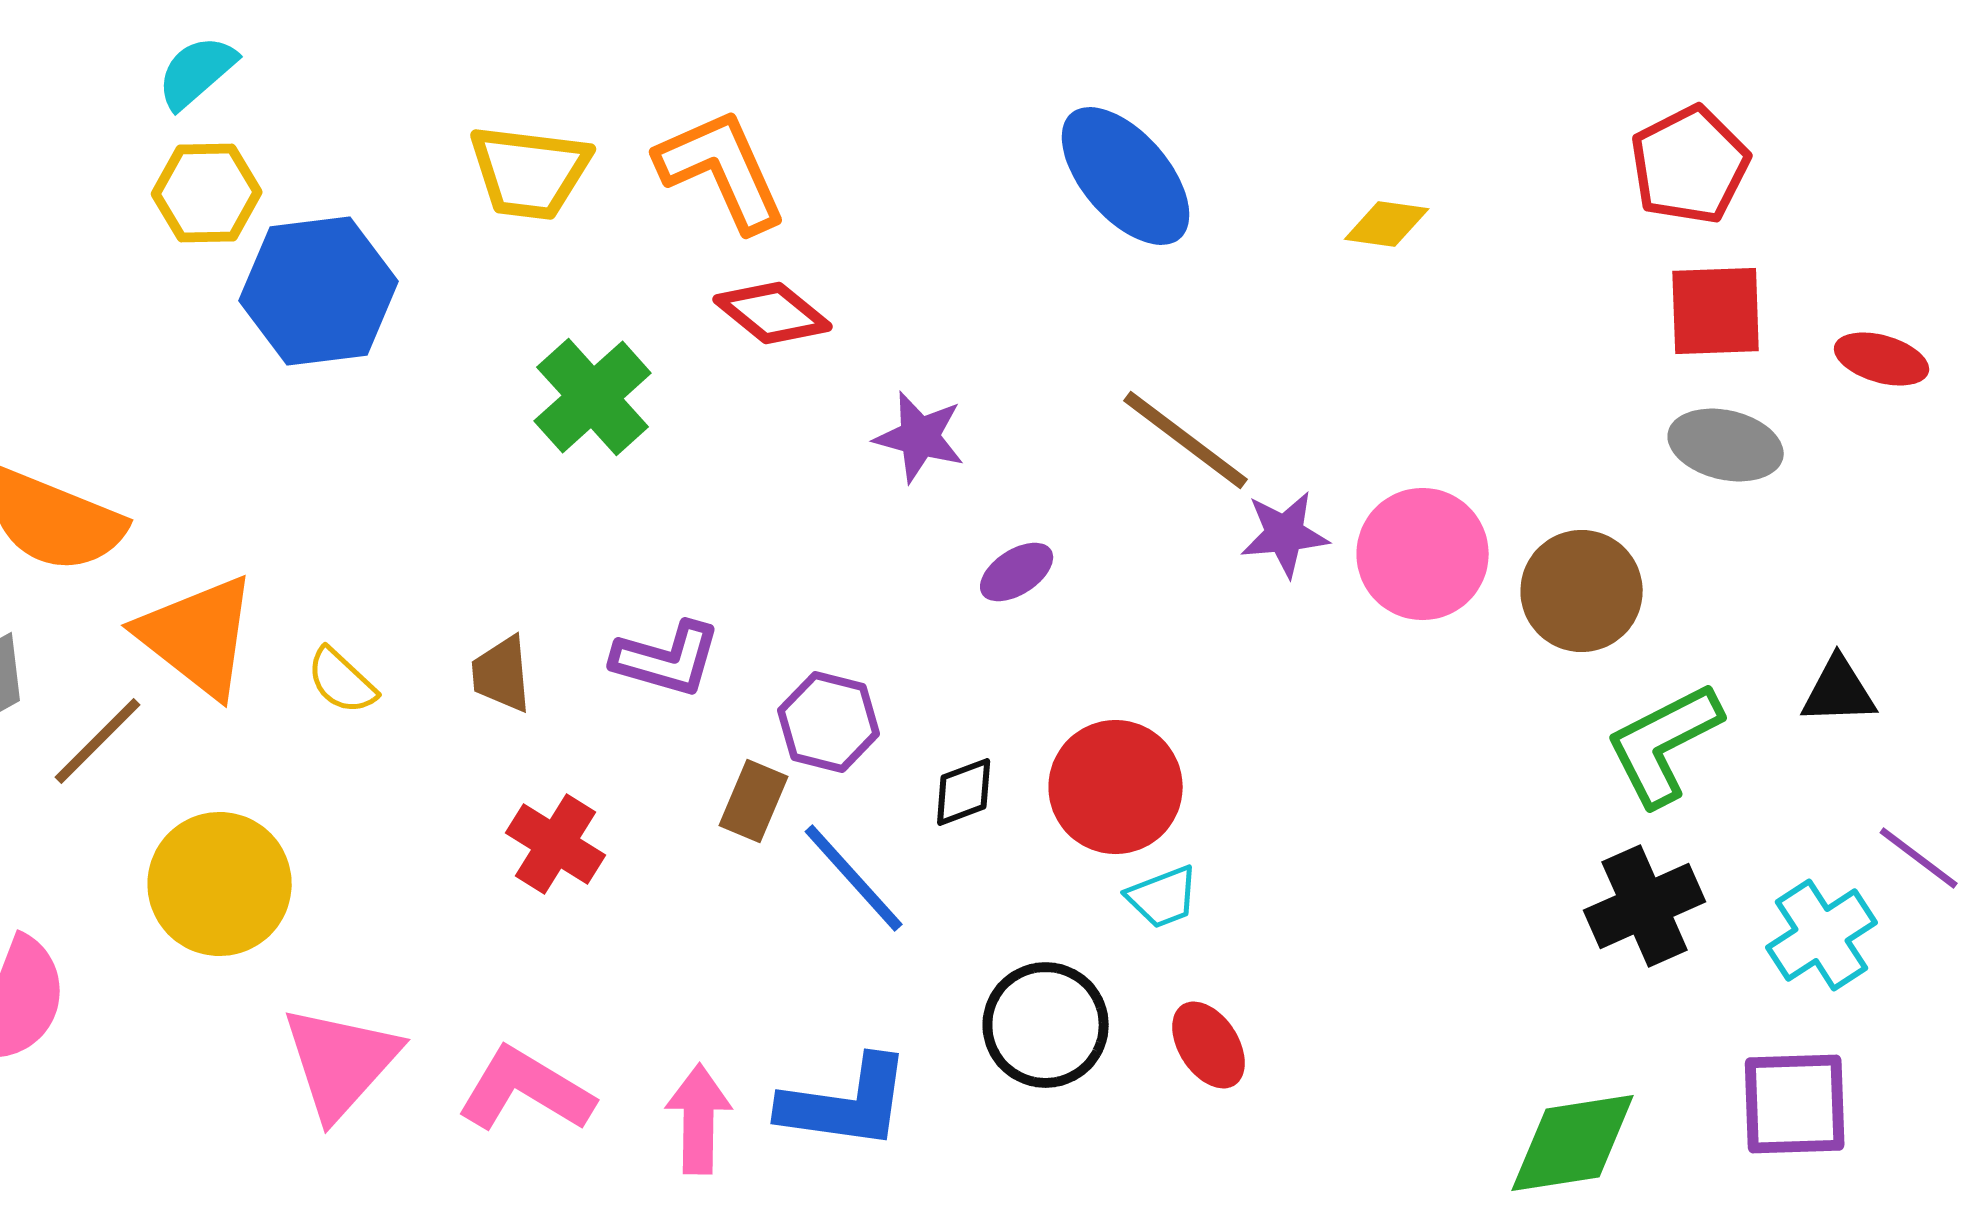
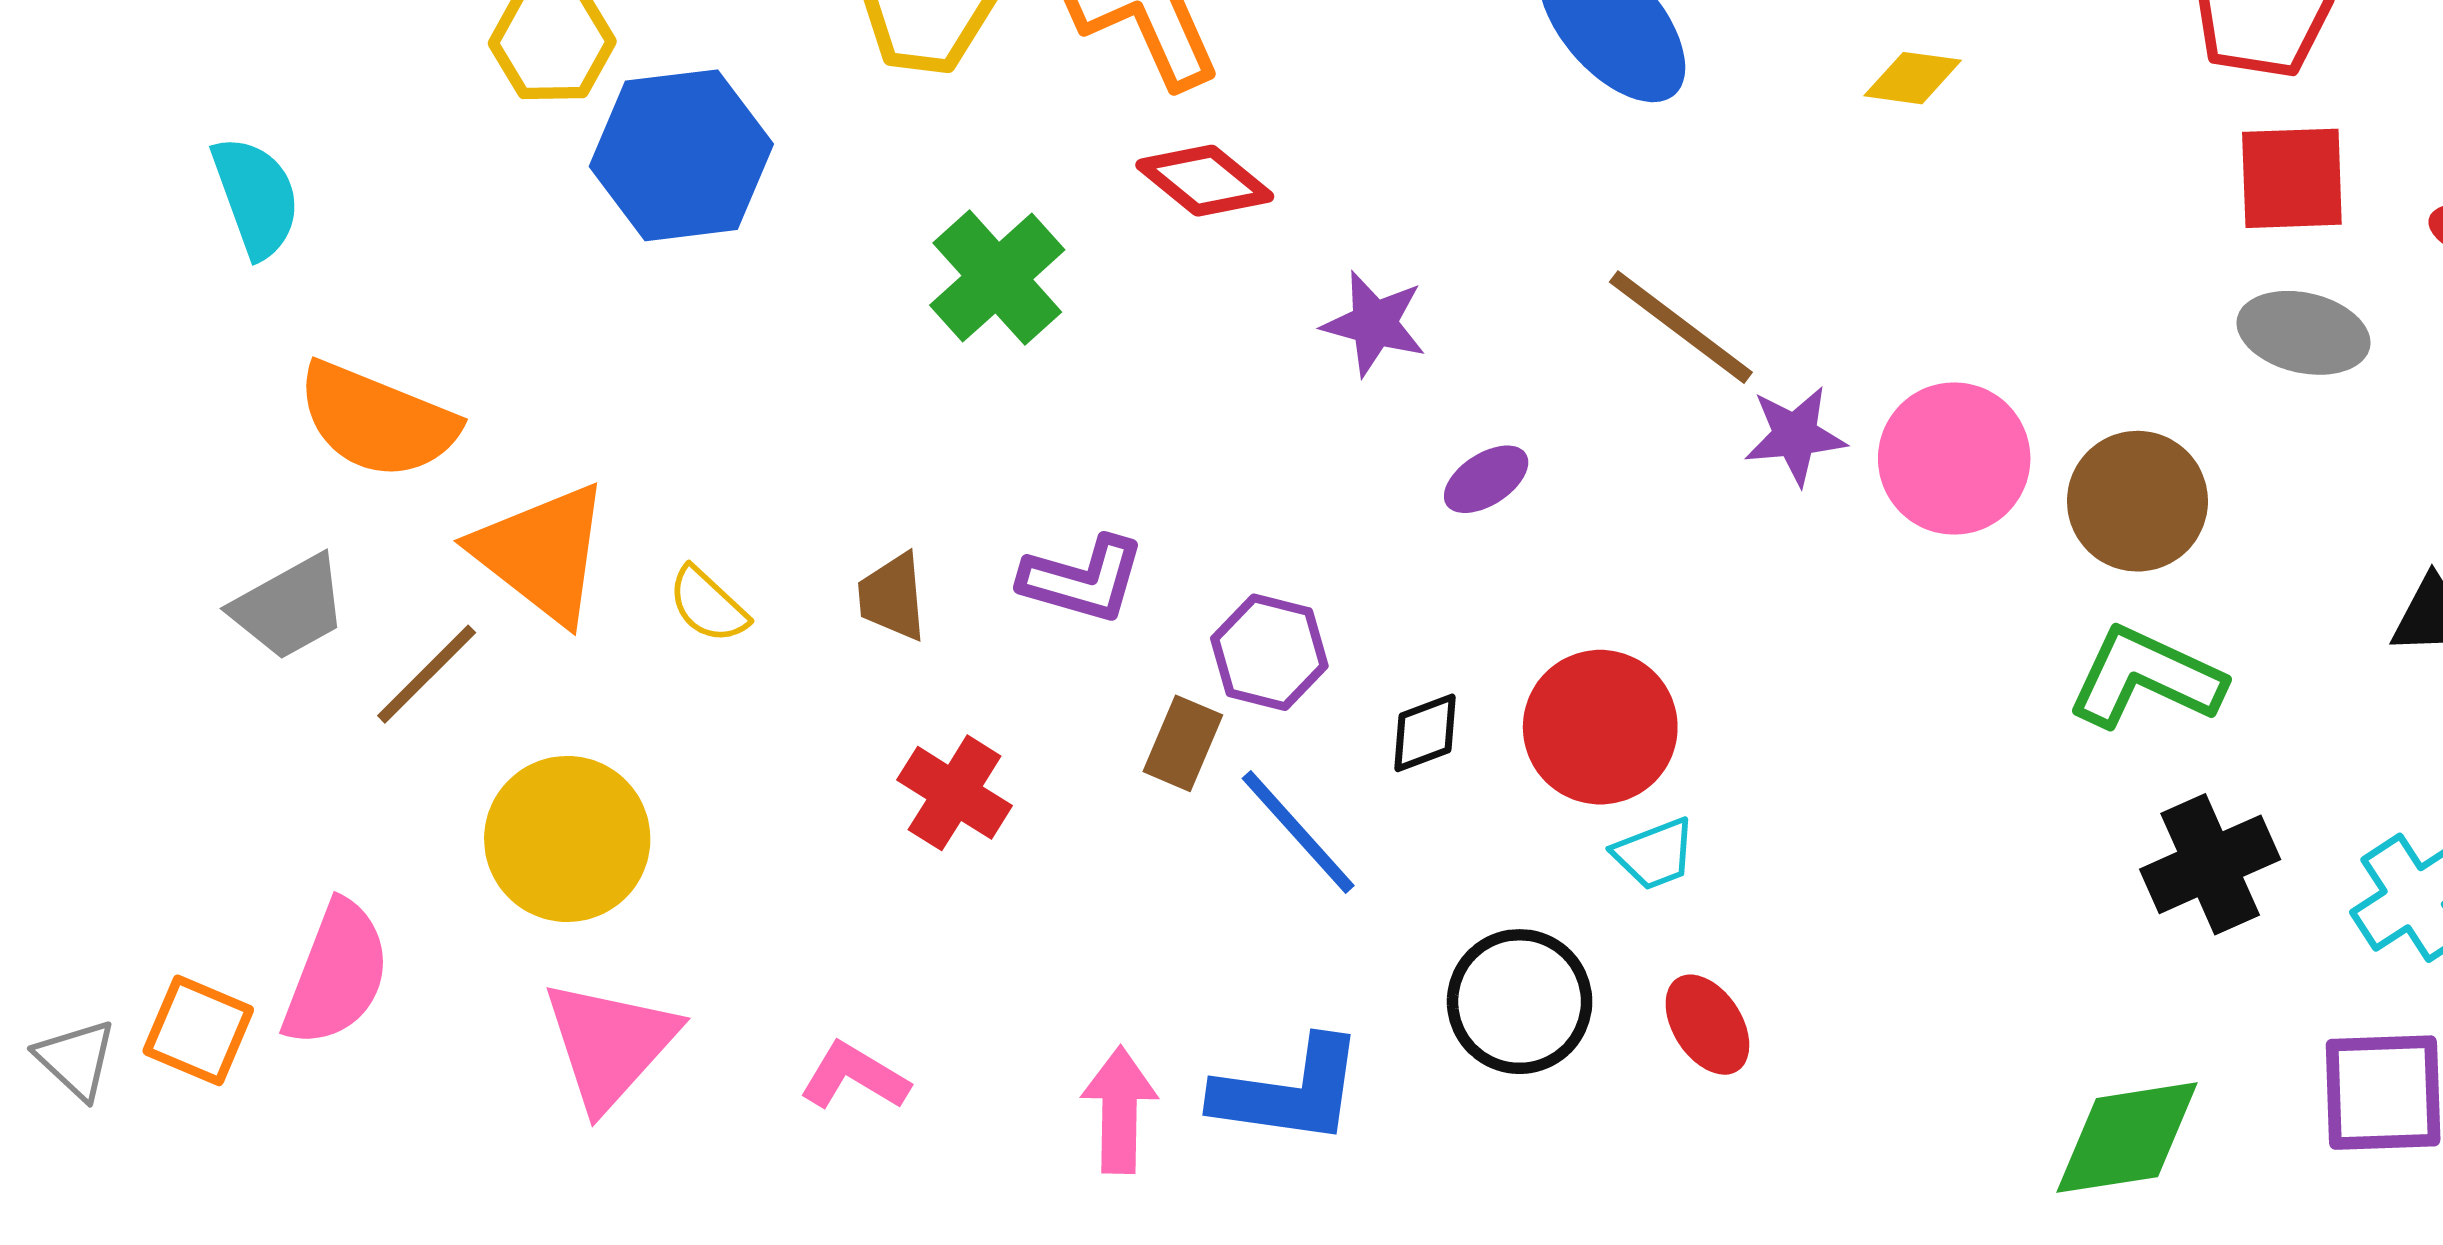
green L-shape: (1664, 744) -> (2146, 678), moved, turned 52
pink triangle: (341, 1062) -> (610, 1044), moved
pink L-shape: (526, 1090) -> (854, 1076), moved, size x0.7

